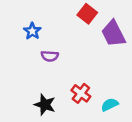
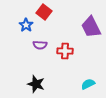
red square: (87, 14) -> (44, 12), moved
red cross: (81, 93) -> (65, 51), moved, turned -35

